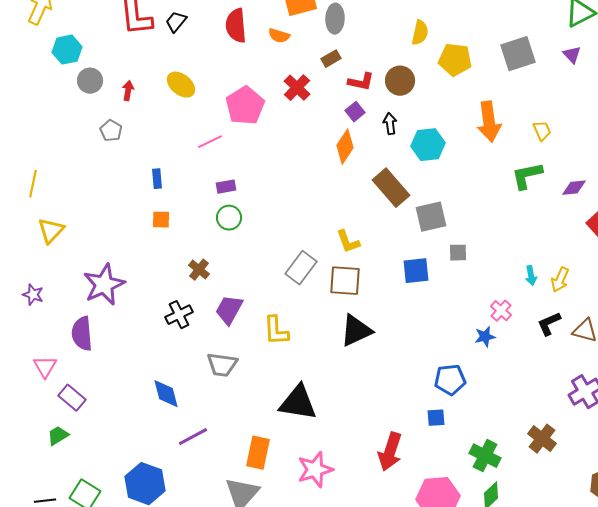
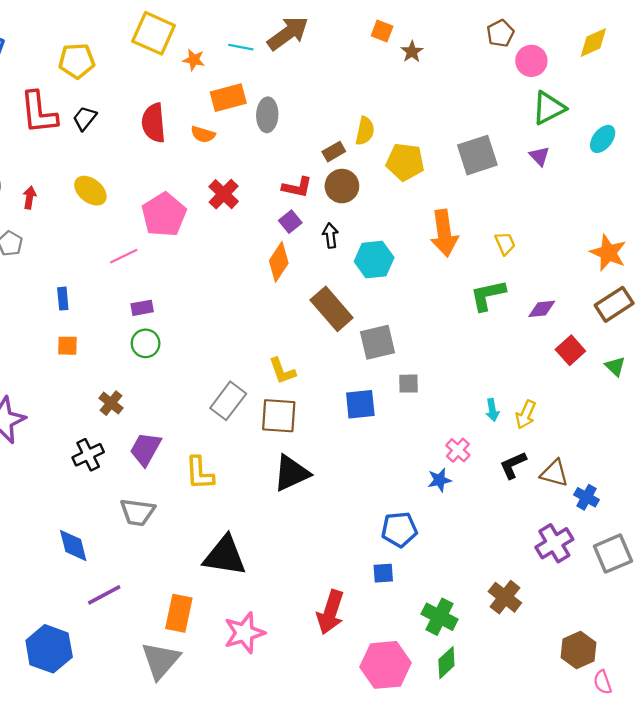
brown rectangle: (331, 59) -> (334, 152), moved

